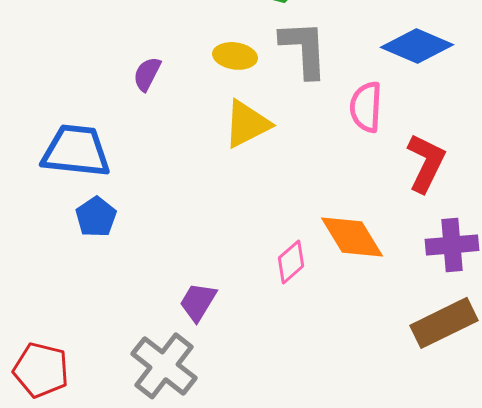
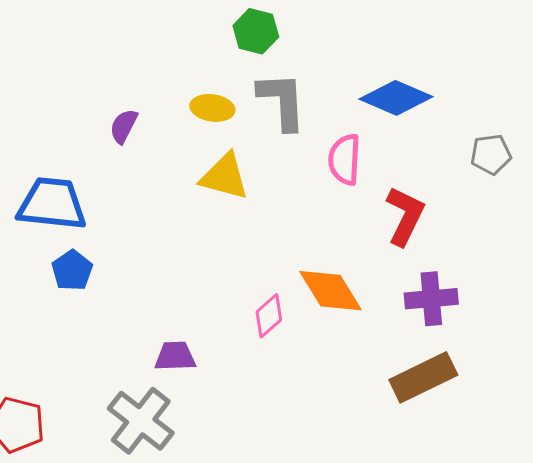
yellow triangle: (247, 124) -> (224, 177), turned 42
purple trapezoid: (198, 302) -> (175, 356), turned 57

